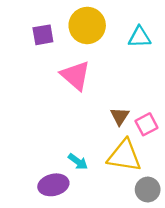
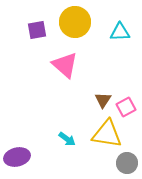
purple ellipse: (53, 185) -> (17, 157), moved

